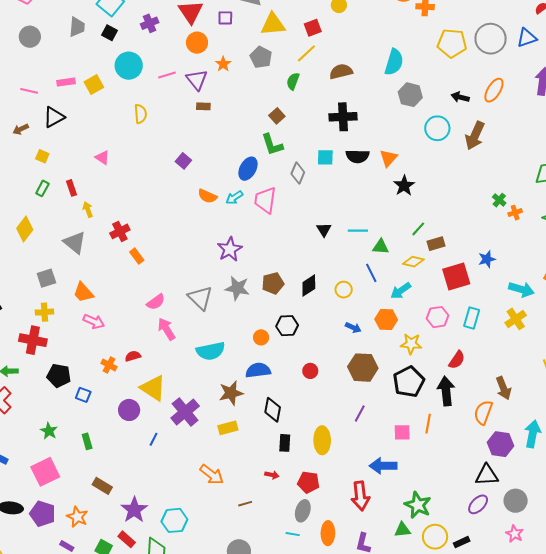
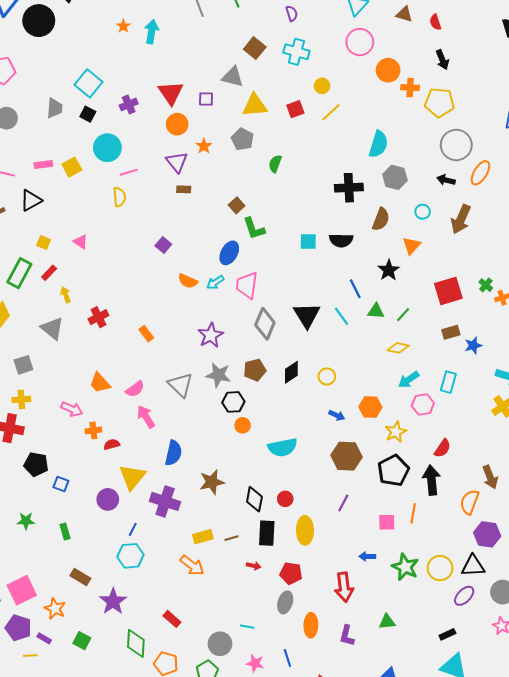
gray circle: (491, 39) -> (456, 145), moved
yellow pentagon: (452, 43) -> (440, 102), moved
yellow line: (306, 53) -> (331, 112), moved
brown semicircle: (341, 71) -> (381, 219), moved, turned 125
pink line: (167, 75) -> (129, 172), moved
brown square: (277, 116) -> (237, 205), moved
black cross: (343, 117) -> (349, 188), moved
cyan circle: (437, 128) -> (423, 212), size x0.6
yellow square: (42, 156) -> (44, 242), moved
orange triangle: (388, 158) -> (411, 246), moved
gray diamond: (298, 173) -> (265, 324), moved, size x1.4
green rectangle: (42, 188) -> (19, 273), size x1.8
red rectangle: (72, 188) -> (49, 273), turned 63
black triangle: (324, 230) -> (307, 315), size x1.8
cyan line: (358, 231) -> (341, 316), turned 54
brown rectangle: (436, 244) -> (451, 332), moved
green triangle: (381, 247) -> (376, 311), moved
orange rectangle: (137, 256) -> (146, 334), moved
blue line: (371, 273) -> (355, 289), moved
red square: (456, 277) -> (448, 291), moved
cyan arrow: (401, 291) -> (409, 380), moved
orange trapezoid: (83, 292) -> (100, 383), moved
cyan rectangle: (472, 318) -> (448, 382), moved
black hexagon: (287, 326) -> (233, 402), moved
yellow star: (411, 344) -> (396, 432), turned -30
cyan semicircle: (211, 351) -> (283, 447), moved
orange cross: (109, 365) -> (93, 430), moved, turned -35
blue semicircle: (258, 370) -> (173, 453), moved, turned 110
red circle: (310, 371) -> (285, 499), moved
yellow triangle: (153, 388) -> (132, 477), turned 36
purple cross: (185, 412) -> (165, 501), turned -32
yellow rectangle: (228, 428) -> (203, 537), moved
green star: (49, 431) -> (26, 521), turned -30
black rectangle: (285, 443) -> (267, 533), size x1.4
blue arrow: (383, 466) -> (367, 556), size x0.6
pink square: (45, 472) -> (22, 590), moved
brown line: (245, 504) -> (231, 538), moved
green star: (418, 505) -> (405, 567), moved
purple pentagon: (43, 514) -> (18, 628), moved
cyan hexagon: (174, 520) -> (130, 556), moved
cyan line: (293, 534) -> (247, 627), moved
yellow circle: (435, 537) -> (440, 568), moved
red rectangle: (127, 539) -> (172, 619), moved

